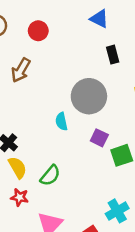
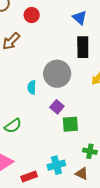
black rectangle: (113, 55) -> (83, 47), size x1.5

